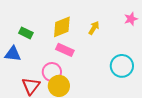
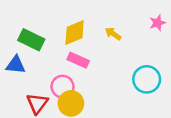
yellow arrow: (94, 28) -> (113, 34), turned -88
green rectangle: (26, 33) -> (31, 40), size x1.5

